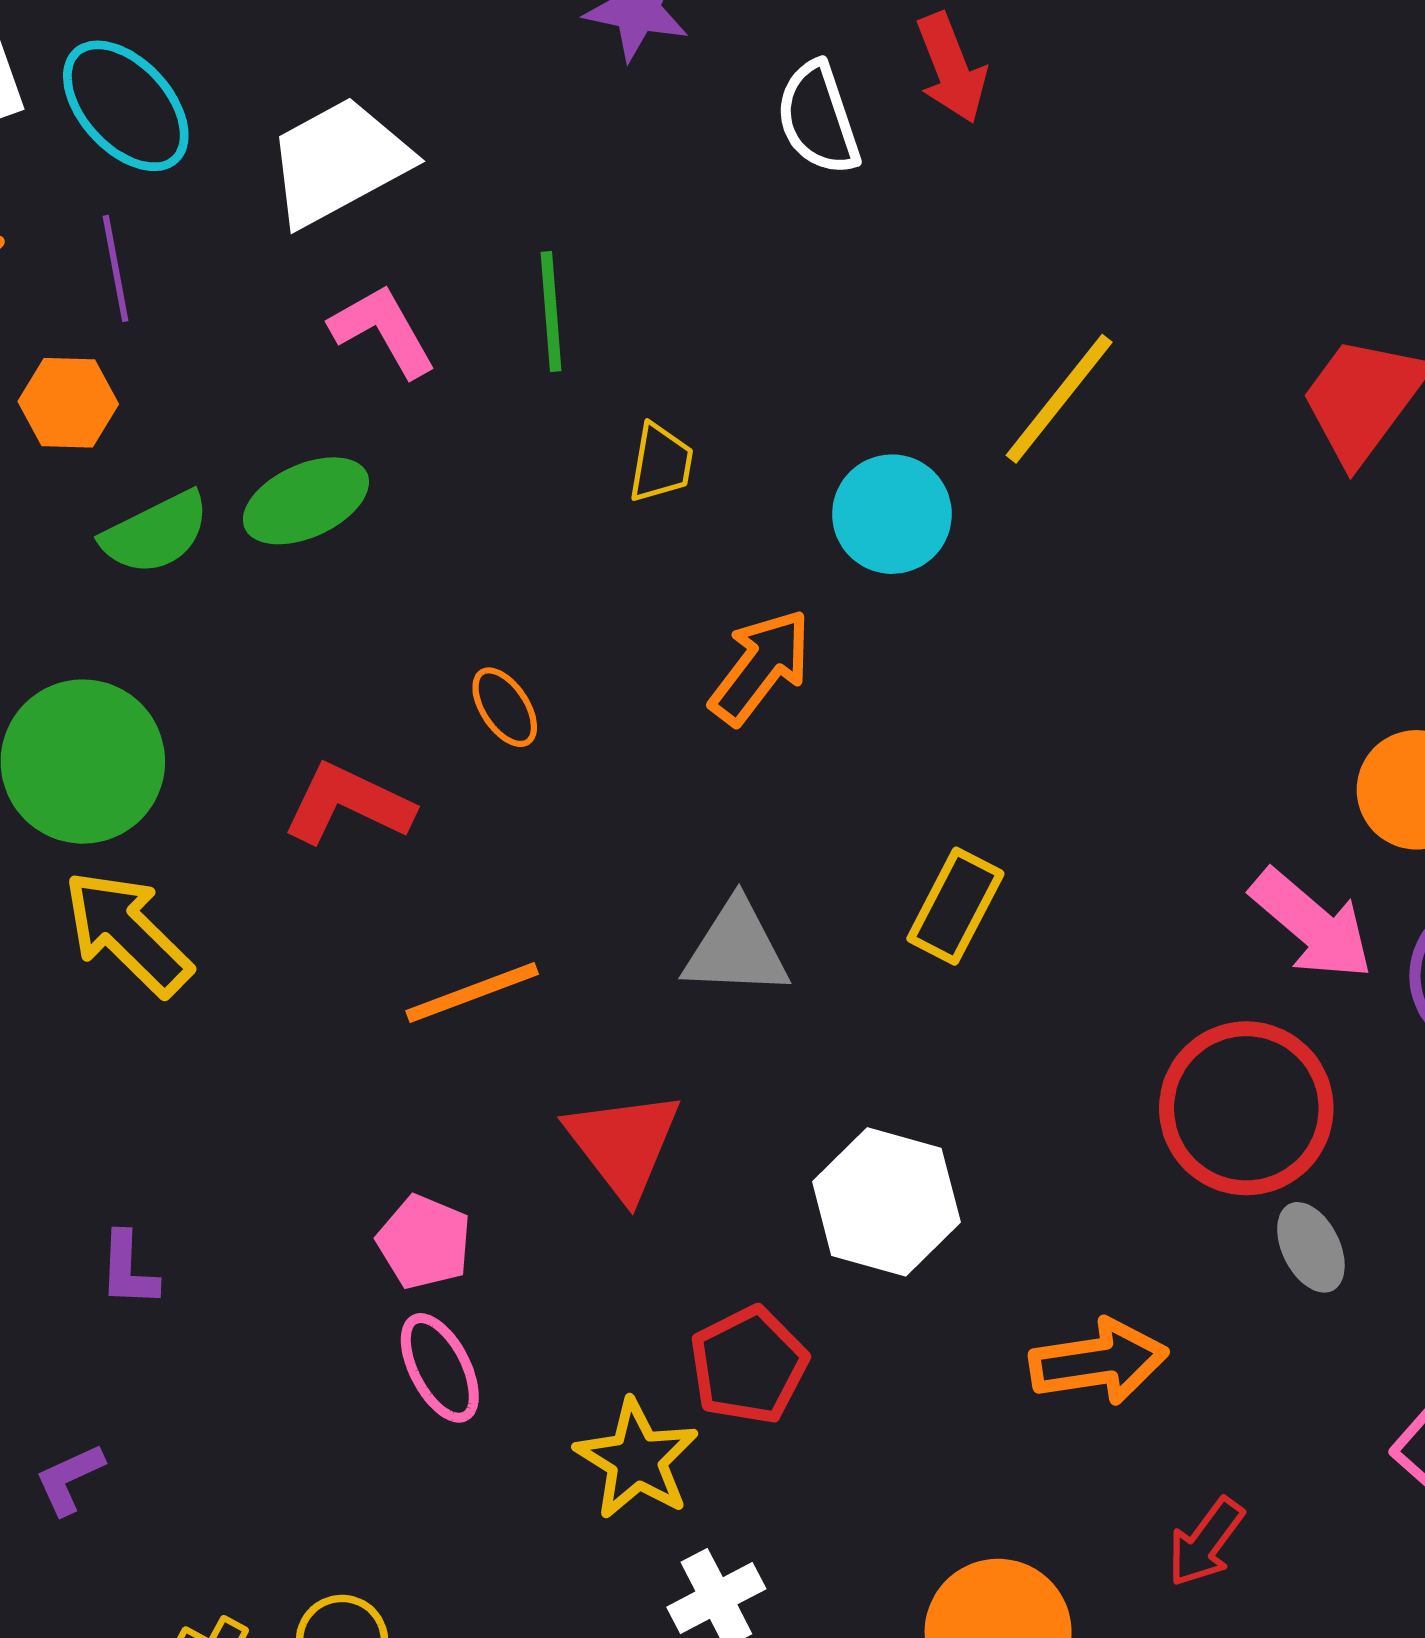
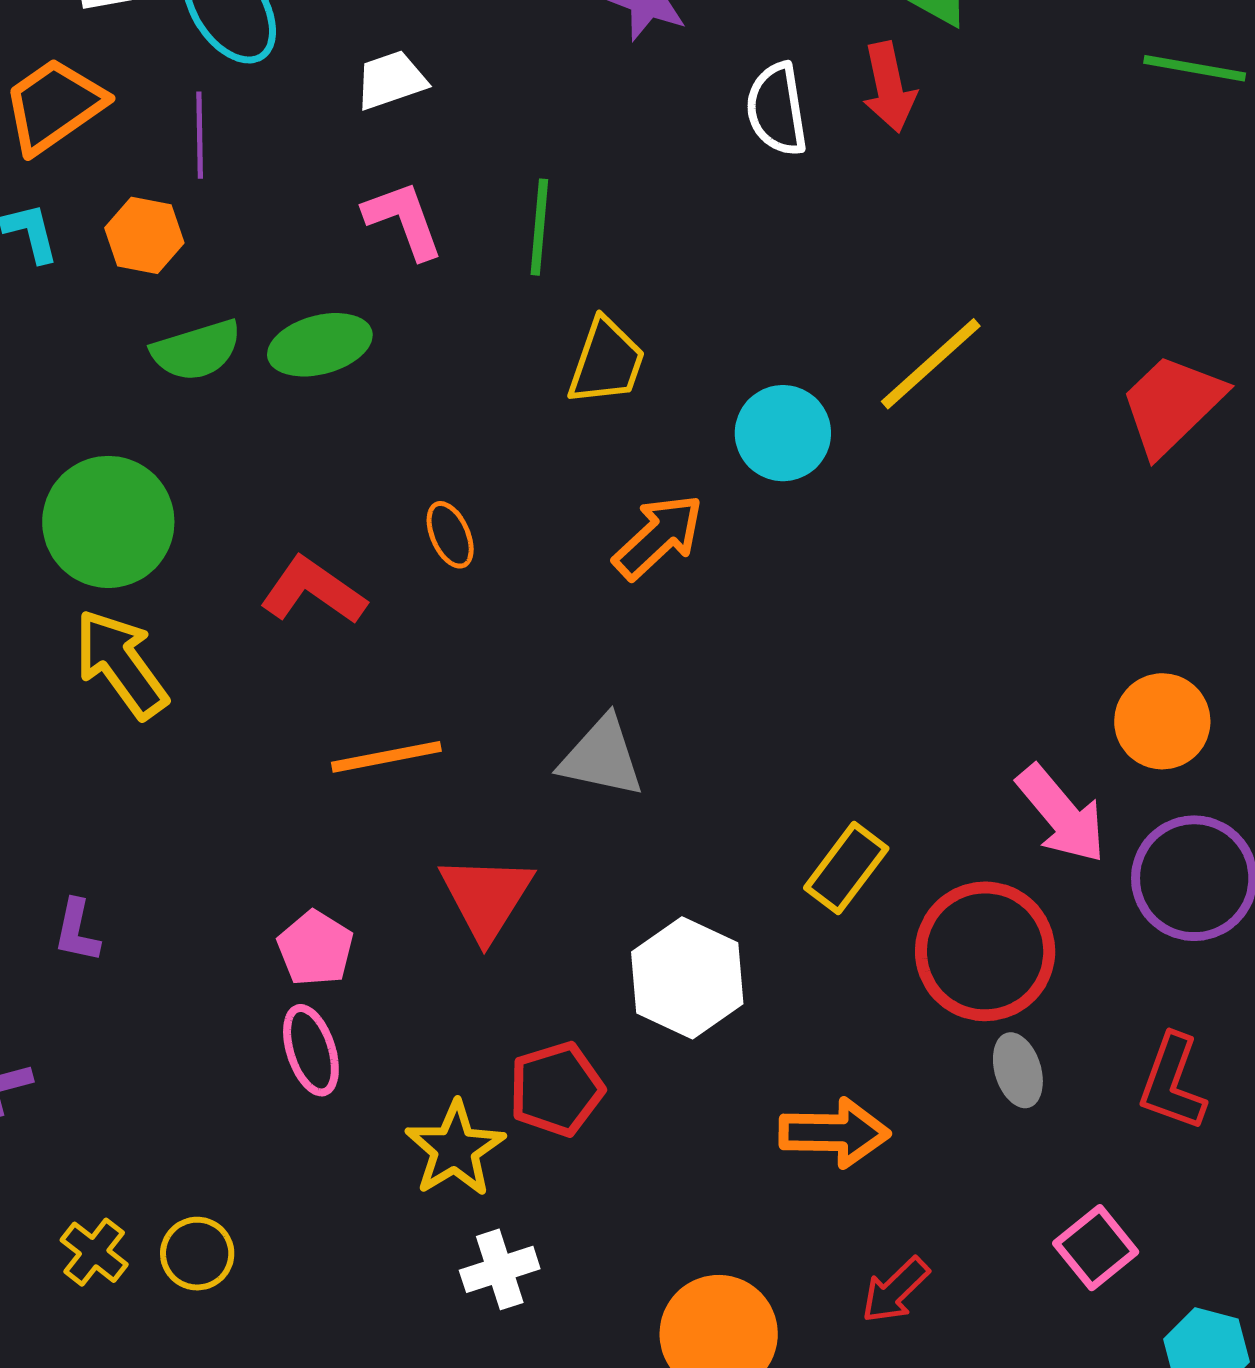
white trapezoid: (339, 162) -> (391, 80), size x0.6
yellow trapezoid: (661, 463) -> (606, 362), size x1.4
yellow rectangle: (955, 906) -> (846, 868), moved

